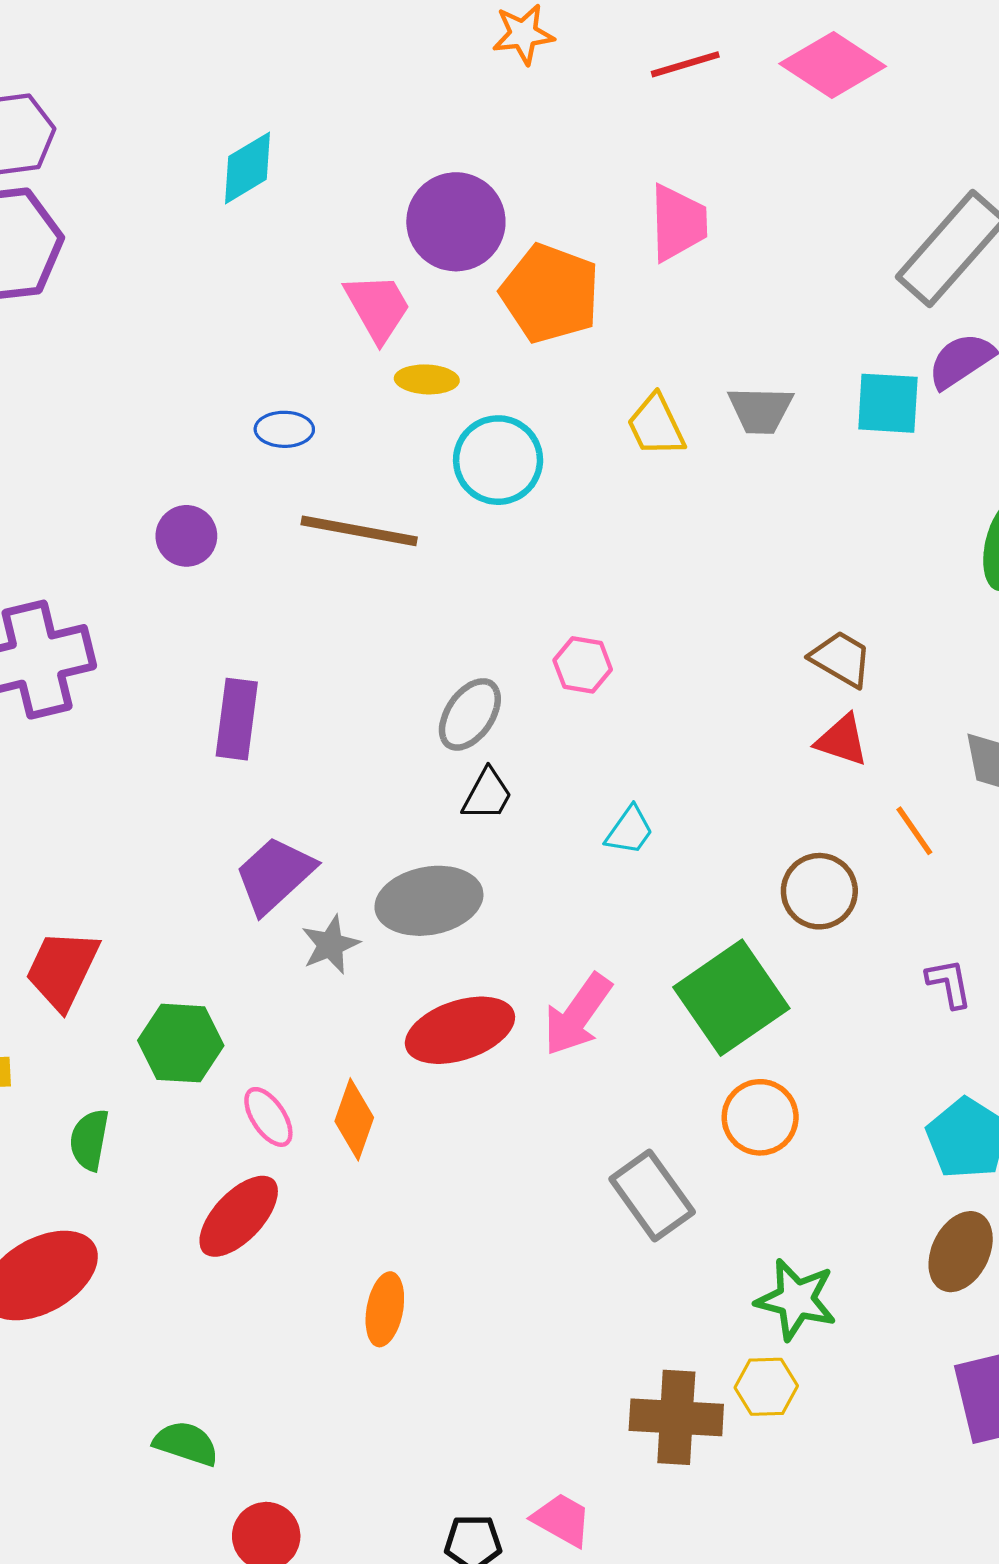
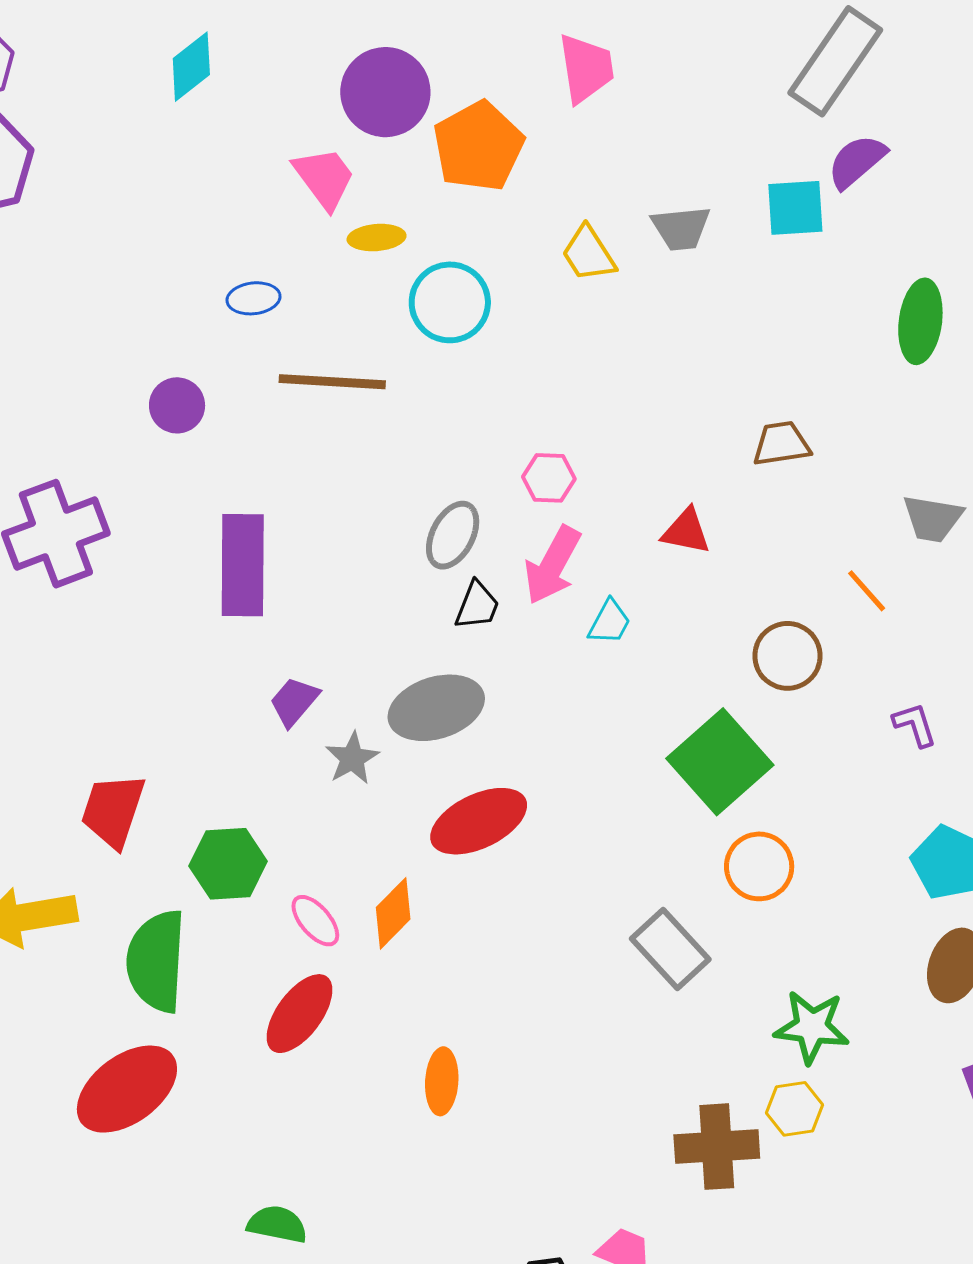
orange pentagon: (550, 293) -> (478, 146), turned 30
brown trapezoid: (841, 659) -> (781, 444), turned -32
purple rectangle: (237, 719) -> (243, 565), size x1.4
red triangle: (842, 740) -> (686, 531), moved
purple trapezoid: (275, 875) -> (294, 702), size x0.7
pink arrow: (578, 1015) -> (552, 565), moved
orange diamond: (354, 1119) -> (393, 913), turned 32
green semicircle: (89, 1140) -> (156, 961), size x1.8

